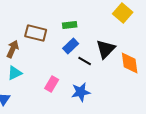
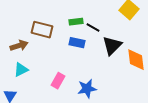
blue rectangle: (71, 46) -> (77, 43), turned 56
brown arrow: (13, 49) -> (19, 46), turned 48
black line: (85, 61) -> (93, 28), moved

